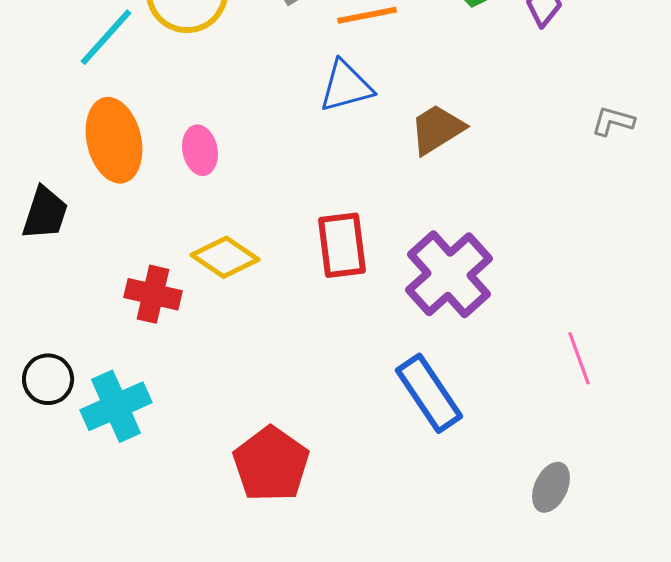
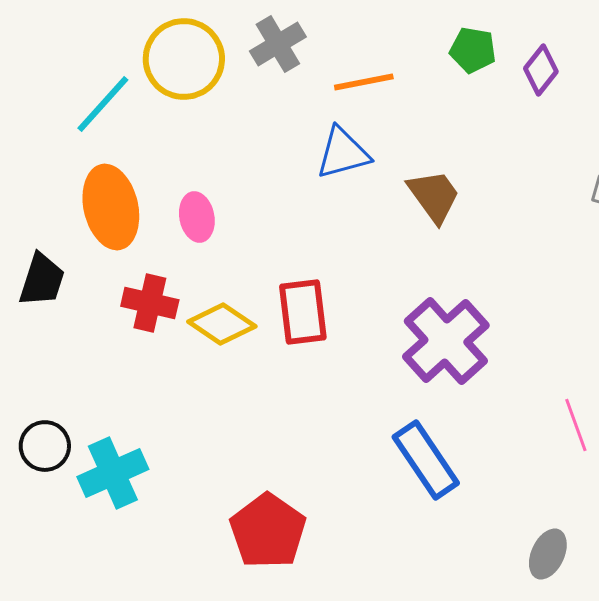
brown trapezoid: (437, 129) -> (434, 196), turned 86
red rectangle: (342, 245) -> (303, 312), moved
red cross: (153, 294) -> (150, 303), moved

